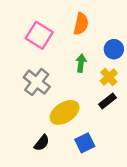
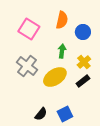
blue circle: (114, 49) -> (83, 32), moved
yellow ellipse: (65, 112) -> (55, 77), moved
black semicircle: (42, 143) -> (41, 114), moved

